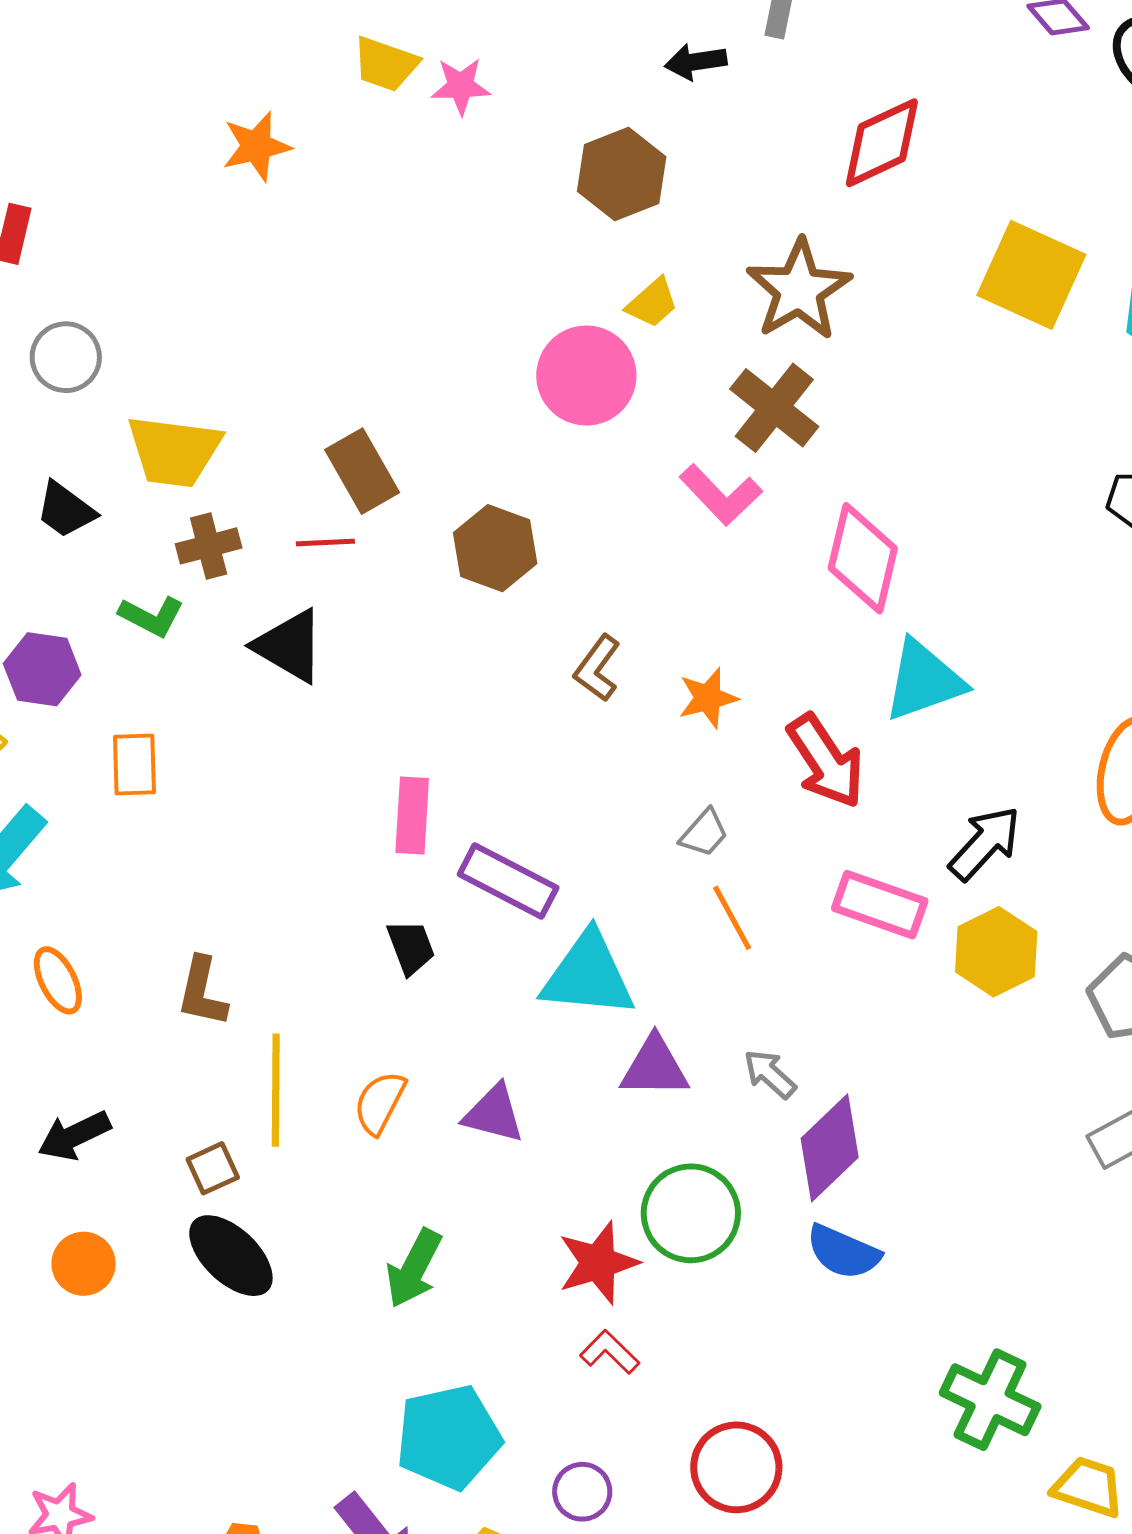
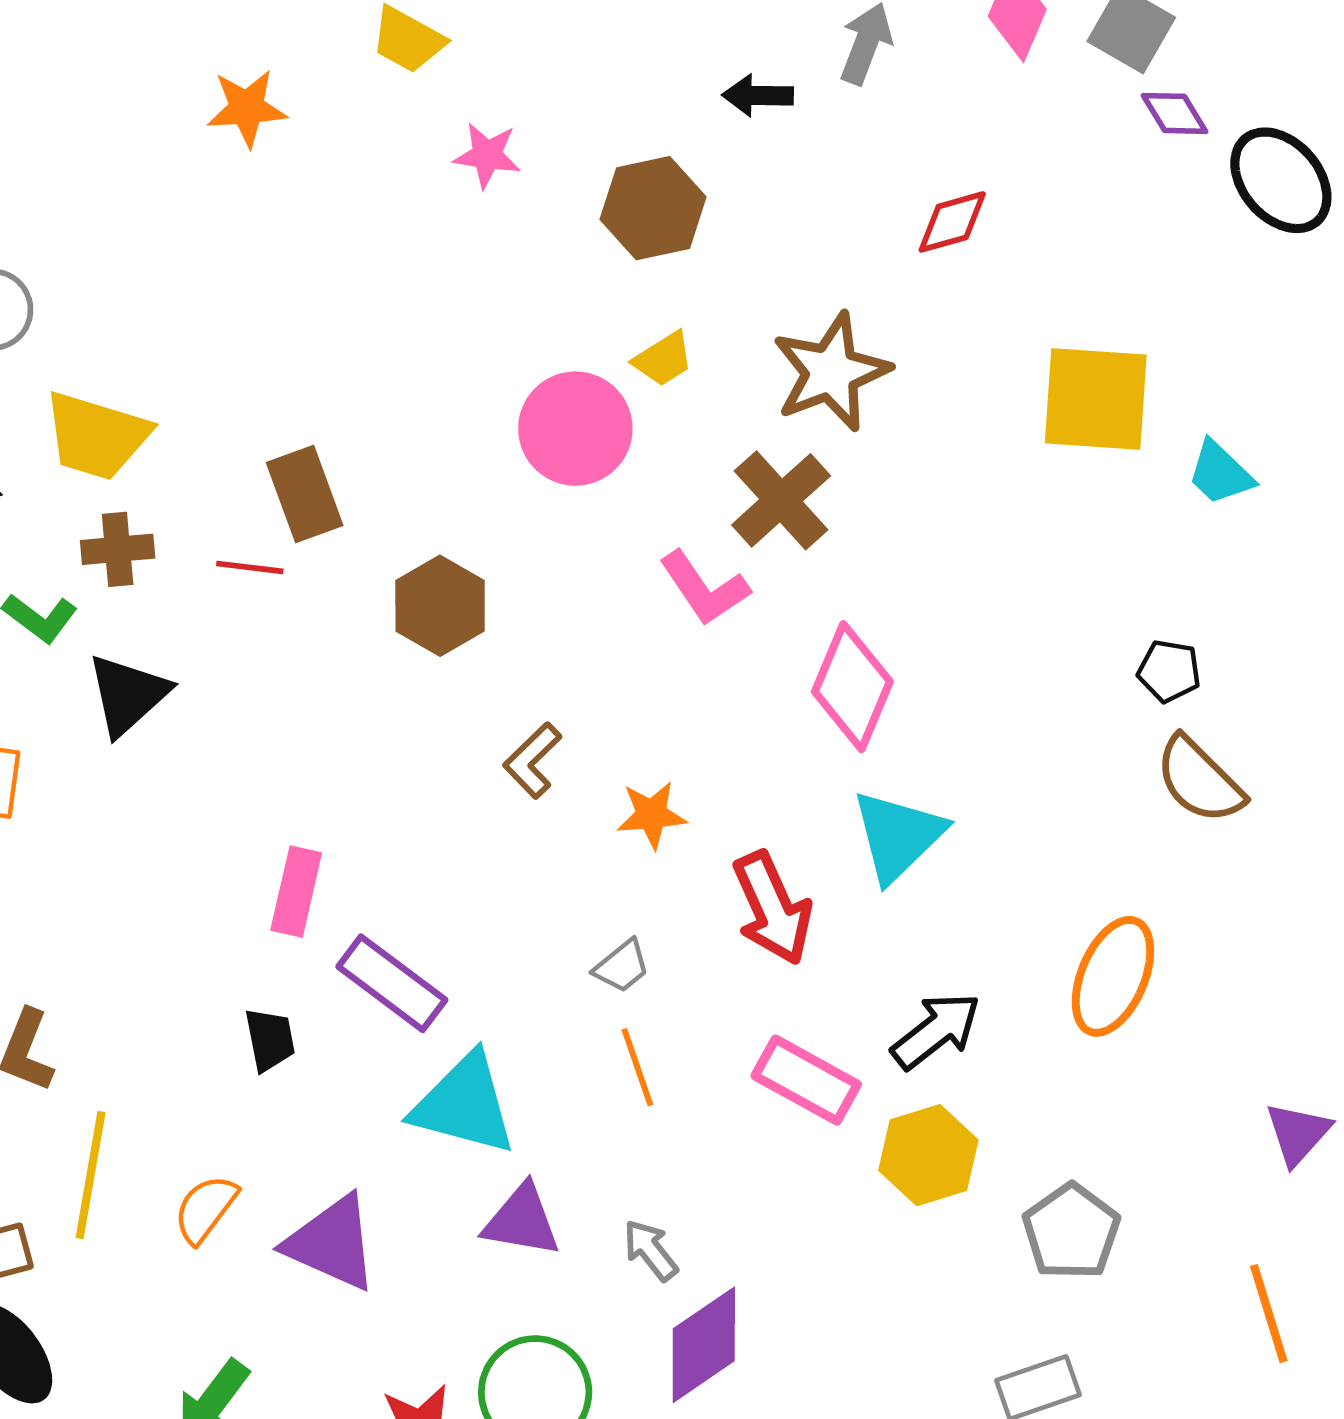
pink star: (461, 86) -> (487, 155), moved
red diamond: (882, 143) -> (952, 222), size x0.7
yellow square: (1031, 275) -> (1096, 399), turned -30
black triangle: (289, 646) -> (128, 695), moved, turned 38
cyan triangle: (924, 681) -> (898, 836), turned -34
purple triangle: (494, 1114) -> (332, 1243), size x1.4

